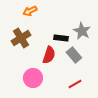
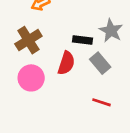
pink circle: (33, 78) -> (31, 78), moved
red line: (75, 84) -> (101, 102), turned 48

